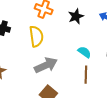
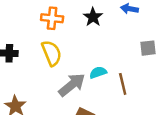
cyan semicircle: (84, 52) -> (98, 72), moved, turned -40

